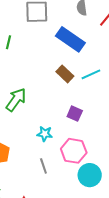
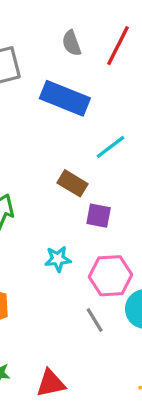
brown rectangle: (65, 74) -> (73, 183), moved
gray line: (43, 166) -> (95, 320), moved

